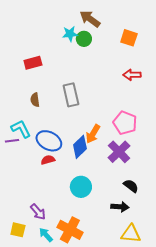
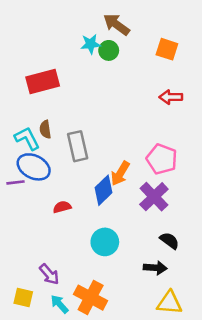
red rectangle: (33, 63) -> (43, 82), size x1.4
gray rectangle: (71, 95) -> (78, 146), moved
cyan L-shape: (21, 129) -> (27, 138), moved
blue ellipse: (49, 141) -> (34, 167), moved

